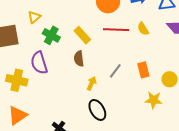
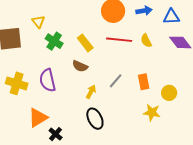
yellow triangle: (34, 17) -> (38, 22), turned -32
brown semicircle: (79, 59) -> (80, 66), turned -63
purple semicircle: (39, 63) -> (48, 80), moved
orange triangle: (17, 115) -> (38, 118), moved

